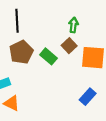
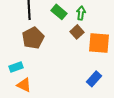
green rectangle: (49, 56) -> (59, 12), moved

